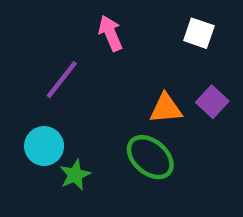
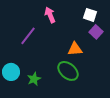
purple square: (212, 102) -> (96, 32), moved
cyan circle: (44, 146) -> (11, 72), moved

